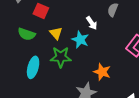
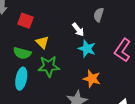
green semicircle: (27, 34) -> (22, 53), moved
cyan star: (80, 40) -> (87, 49), moved

